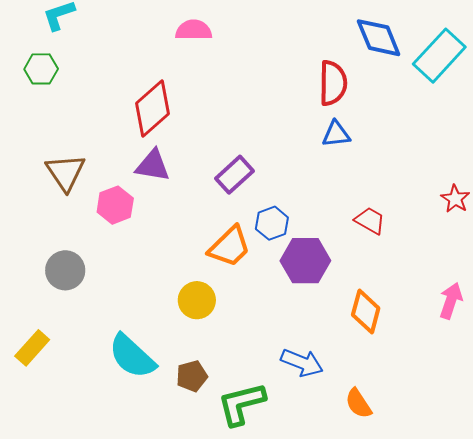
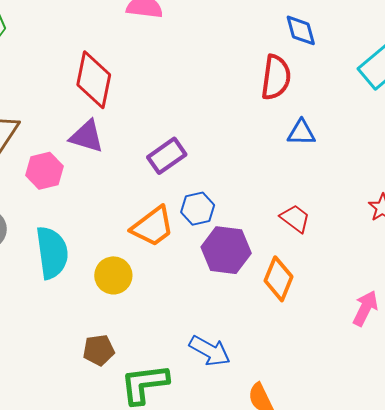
blue diamond: (379, 38) -> (301, 30), moved, size x0.7
red diamond: (153, 109) -> (94, 80), turned -44
blue triangle: (336, 134) -> (301, 133), moved
orange diamond: (366, 312) -> (279, 279), moved
cyan semicircle: (132, 356) -> (52, 253), moved, turned -148

